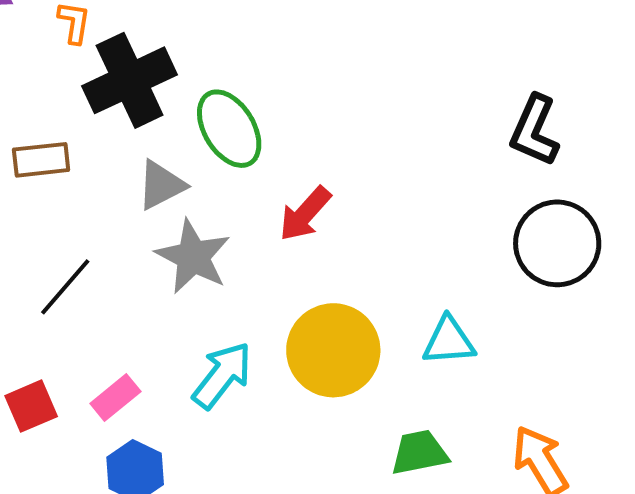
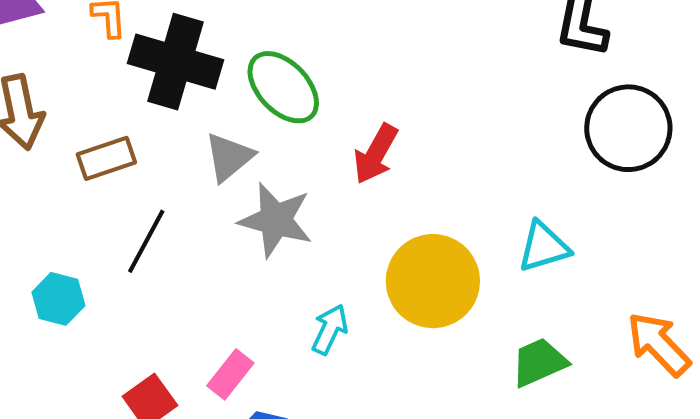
black cross: (130, 80) -> (176, 62), turned -36
black line: (65, 287) -> (146, 241), moved
cyan arrow: (222, 375) -> (330, 329), size x0.7

